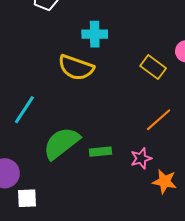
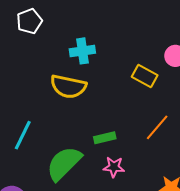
green rectangle: (101, 152) -> (105, 138), moved
pink star: (141, 158) -> (114, 167), moved, turned 30

